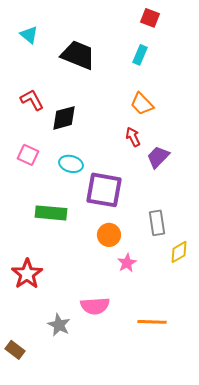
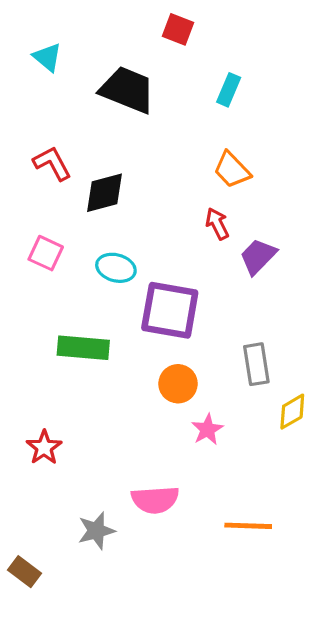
red square: (150, 18) -> (178, 29), moved
red star: (27, 274) -> (44, 447), size x0.7
gray star: (59, 325) -> (96, 531), turned 30

